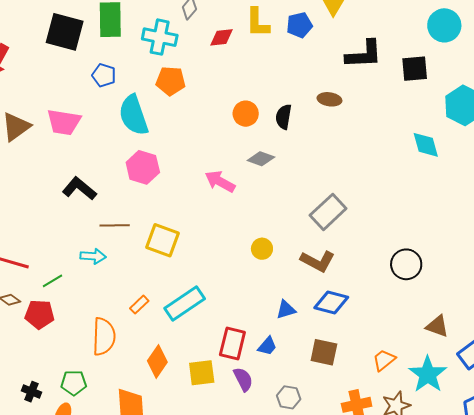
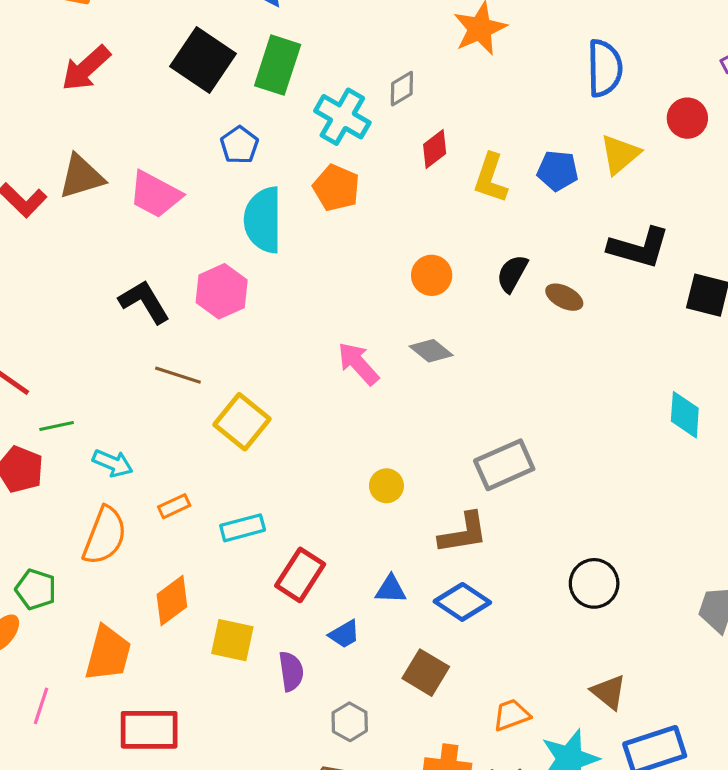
yellow L-shape: (258, 23) -> (491, 178), moved
red diamond: (221, 37) -> (435, 149), turned -50
black semicircle: (284, 117) -> (512, 273), moved
pink hexagon: (143, 167) -> (222, 291), moved
cyan arrow: (93, 256) -> (113, 463), moved
brown L-shape: (318, 261) -> (463, 533), turned -56
cyan rectangle: (185, 303) -> (243, 528), size x0.7
red rectangle: (232, 343) -> (300, 575), moved

